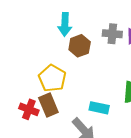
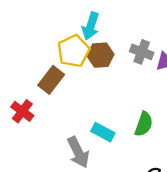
yellow pentagon: (52, 78) -> (74, 51), moved
brown rectangle: (48, 105) -> (51, 80), moved, turned 45

